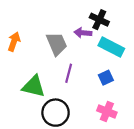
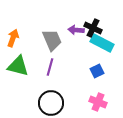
black cross: (99, 20) -> (93, 28), moved
purple line: (69, 73) -> (50, 67), moved
green triangle: (34, 86) -> (18, 66), moved

